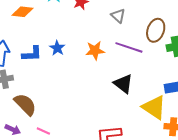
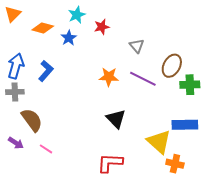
blue star: (57, 48) -> (69, 38), moved
blue L-shape: (32, 54) -> (46, 71), turned -55
black triangle: (123, 84) -> (116, 119), moved

